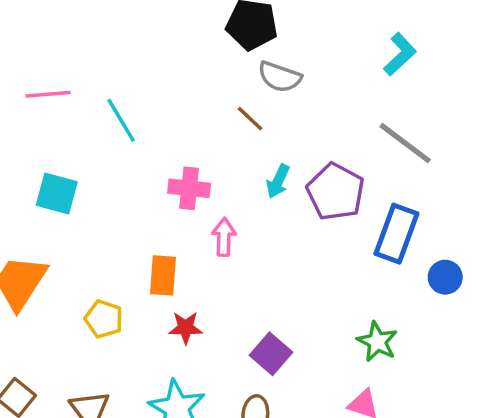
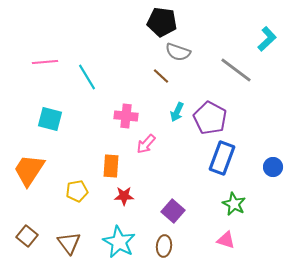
cyan L-shape: (400, 54) -> (267, 39), moved
gray line: (405, 143) -> (236, 70), moved
blue rectangle: (396, 234) -> (222, 158), moved
pink arrow: (224, 237) -> (146, 144), turned -140
yellow pentagon: (104, 319) -> (77, 191), turned -30

